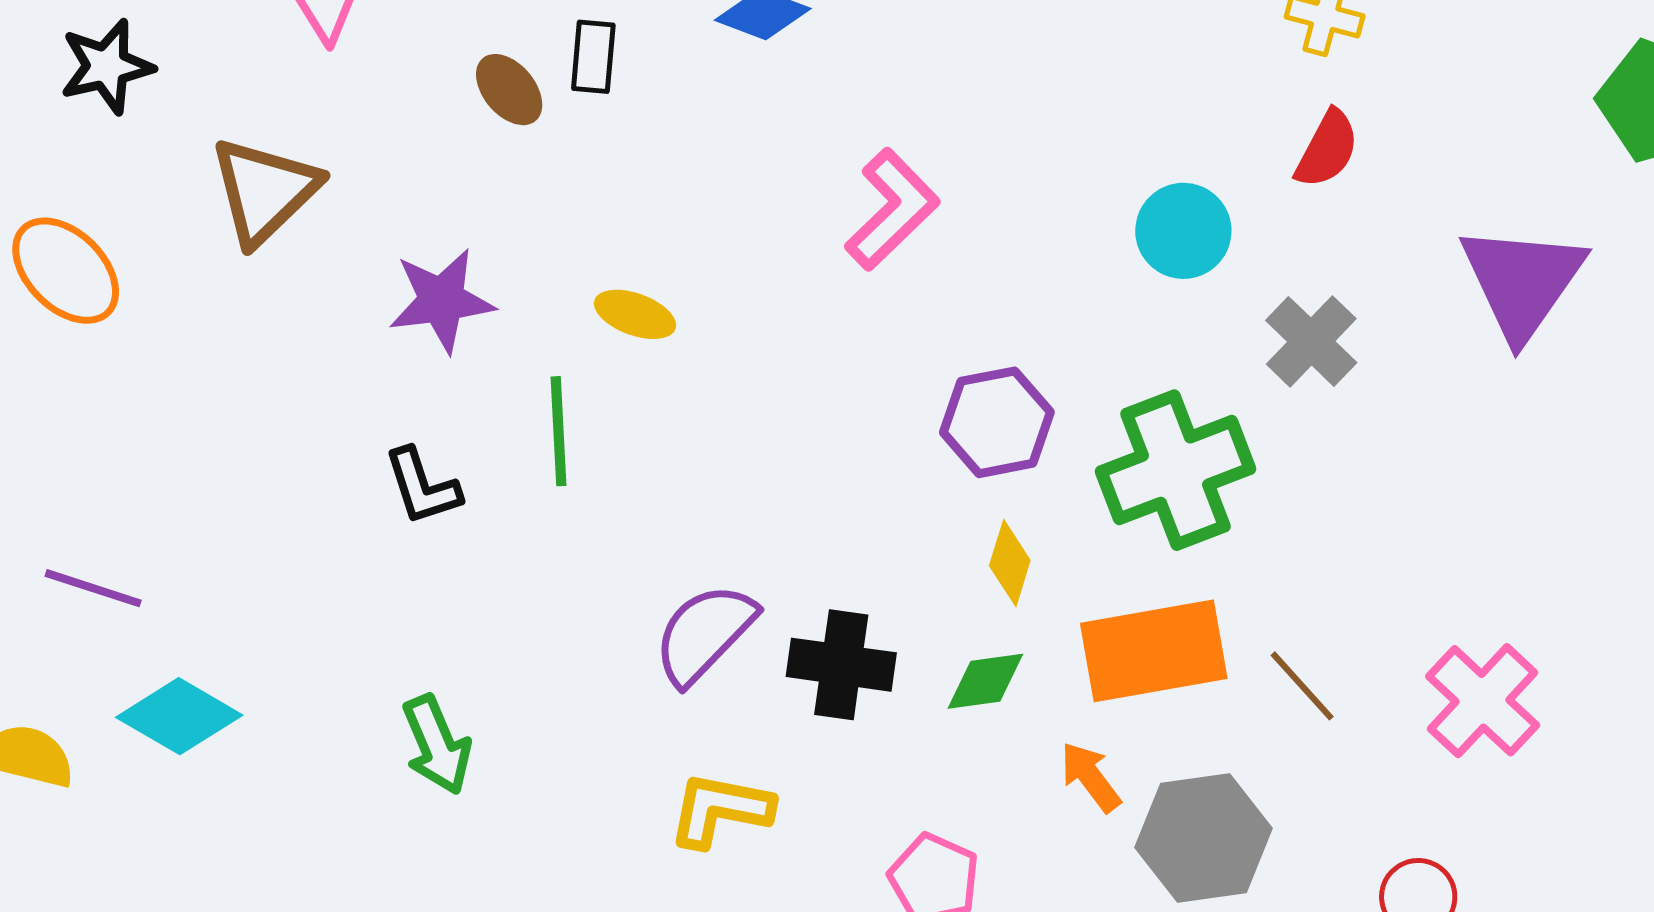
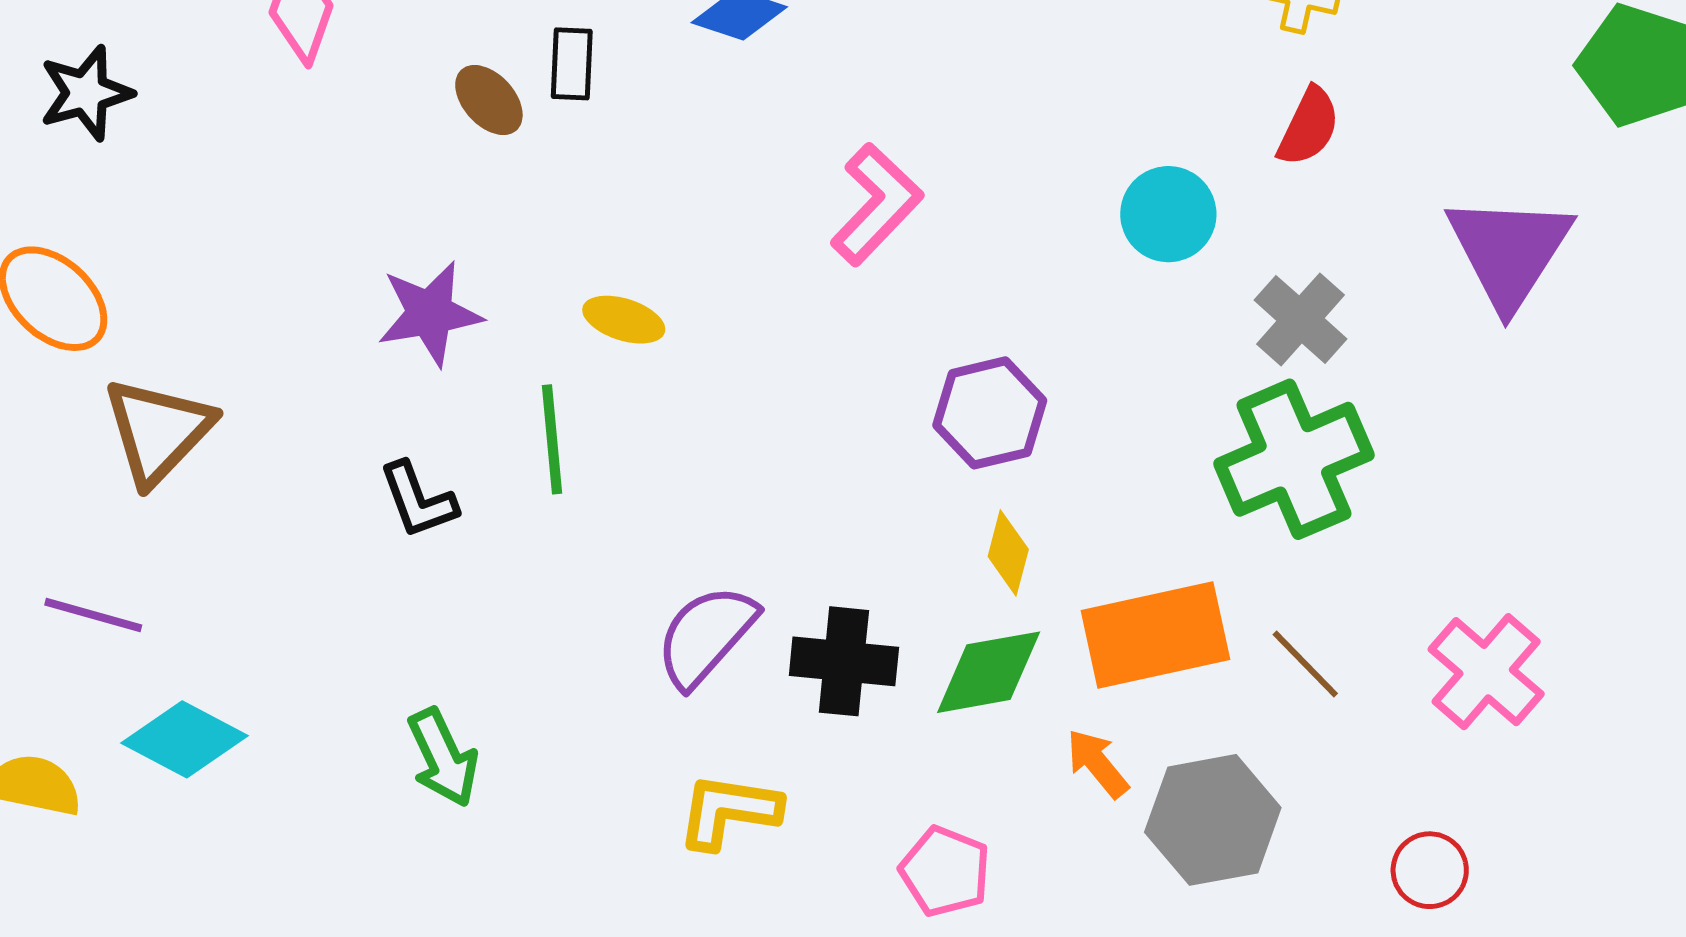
brown triangle: (264, 191) -> (158, 431), moved
green cross: (1175, 470) -> (1294, 459), moved
green diamond: (985, 681) -> (989, 672), size x1.4

